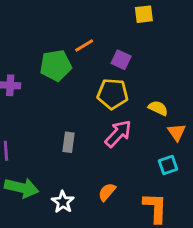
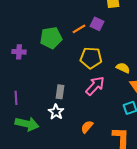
orange line: (84, 46) -> (79, 29), moved
purple square: (121, 60) -> (97, 24), moved
white star: (63, 202) -> (56, 112), moved

